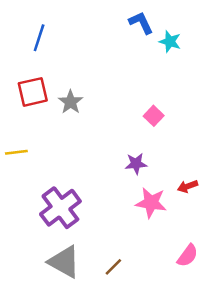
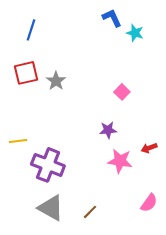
yellow line: (16, 152) -> (18, 141), moved
purple cross: (60, 208) -> (48, 165), turned -32

